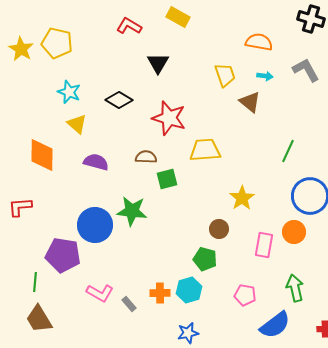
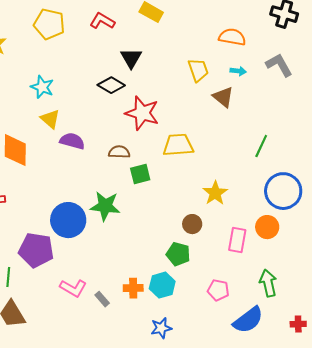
yellow pentagon: (57, 43) -> (49, 24), moved
black diamond: (119, 100) -> (111, 85), moved
purple semicircle: (96, 162) -> (72, 141), moved

